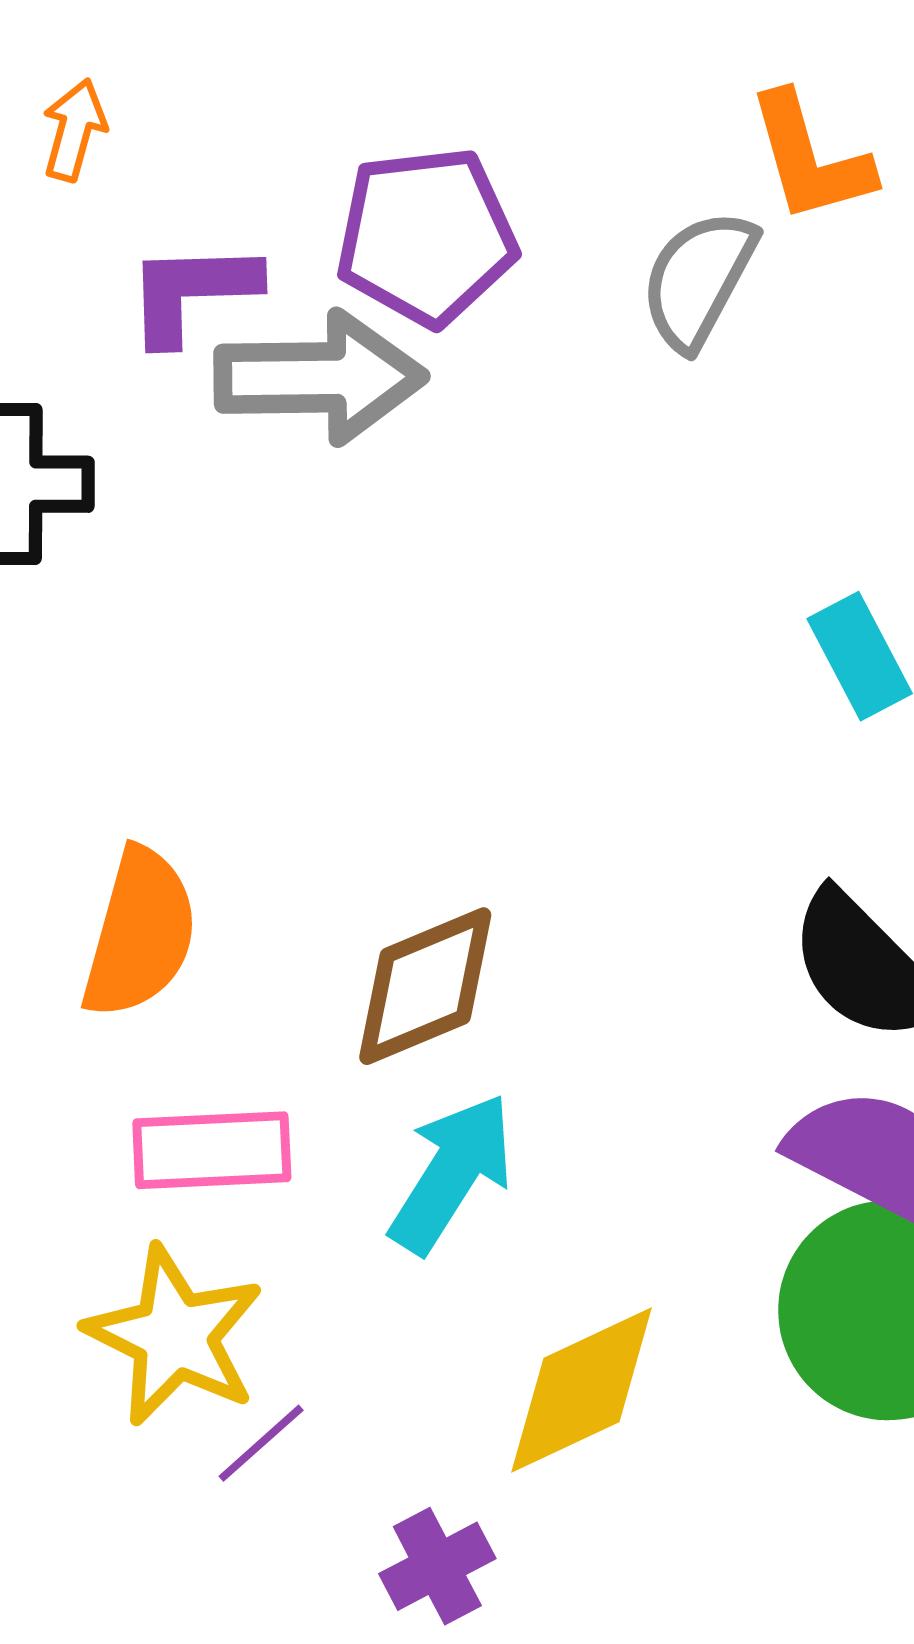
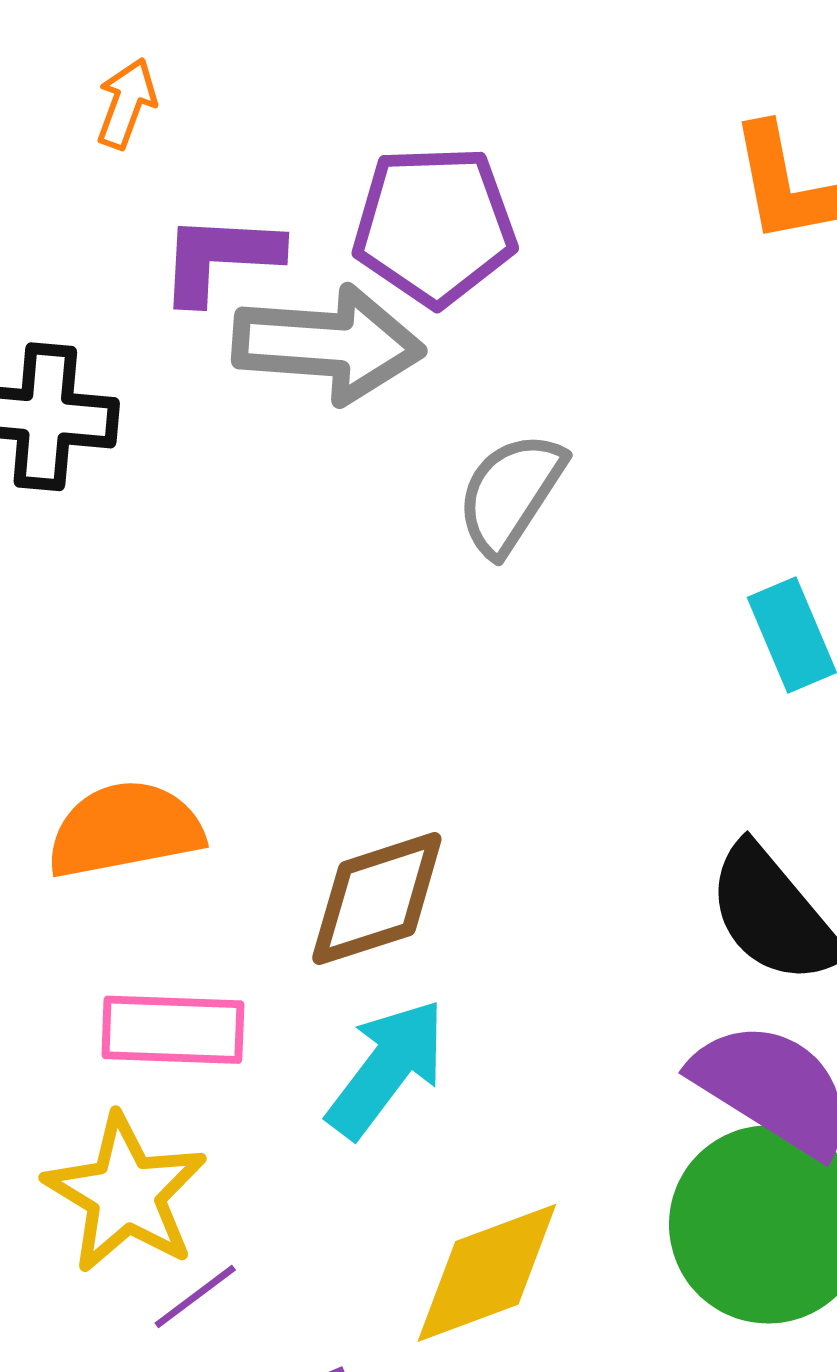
gray semicircle: (698, 279) -> (511, 493), moved
orange semicircle: (140, 933) -> (125, 830), turned -121

